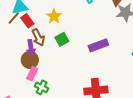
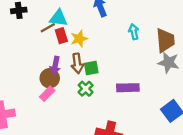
yellow star: (54, 16) -> (79, 39), moved
brown arrow: (38, 37) -> (77, 63), moved
green cross: (42, 87) -> (86, 89), moved

